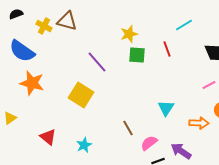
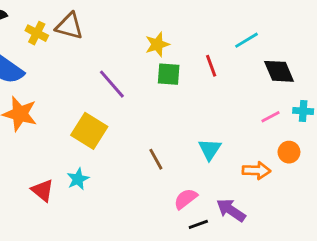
cyan line: (184, 25) -> (246, 40), moved
brown line: (128, 128) -> (156, 159), moved
cyan star: (84, 145) -> (78, 179), moved

